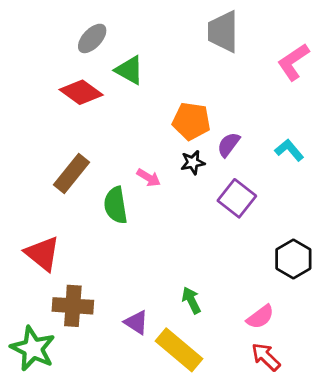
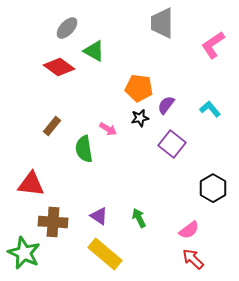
brown rectangle: (71, 174) -> (52, 126), size x0.7
red triangle: (43, 253) -> (31, 184), turned -32
purple triangle: (136, 322) -> (99, 216), moved
yellow rectangle: (179, 350) -> (105, 254), moved

